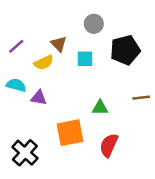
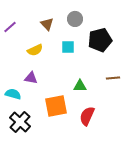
brown triangle: (59, 44) -> (47, 24), moved
purple line: (16, 46) -> (10, 27), moved
cyan semicircle: (16, 85) -> (13, 94), moved

